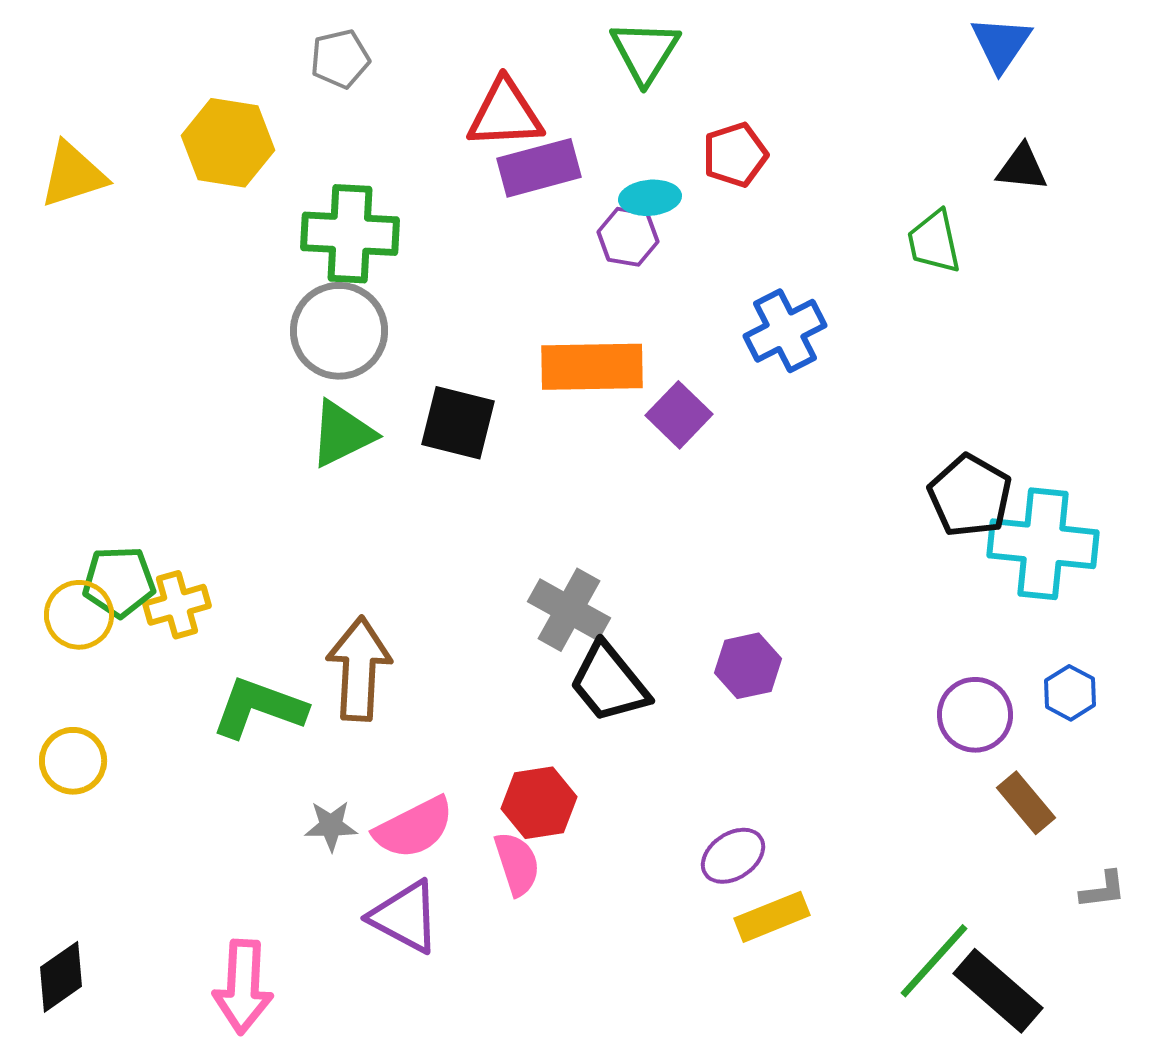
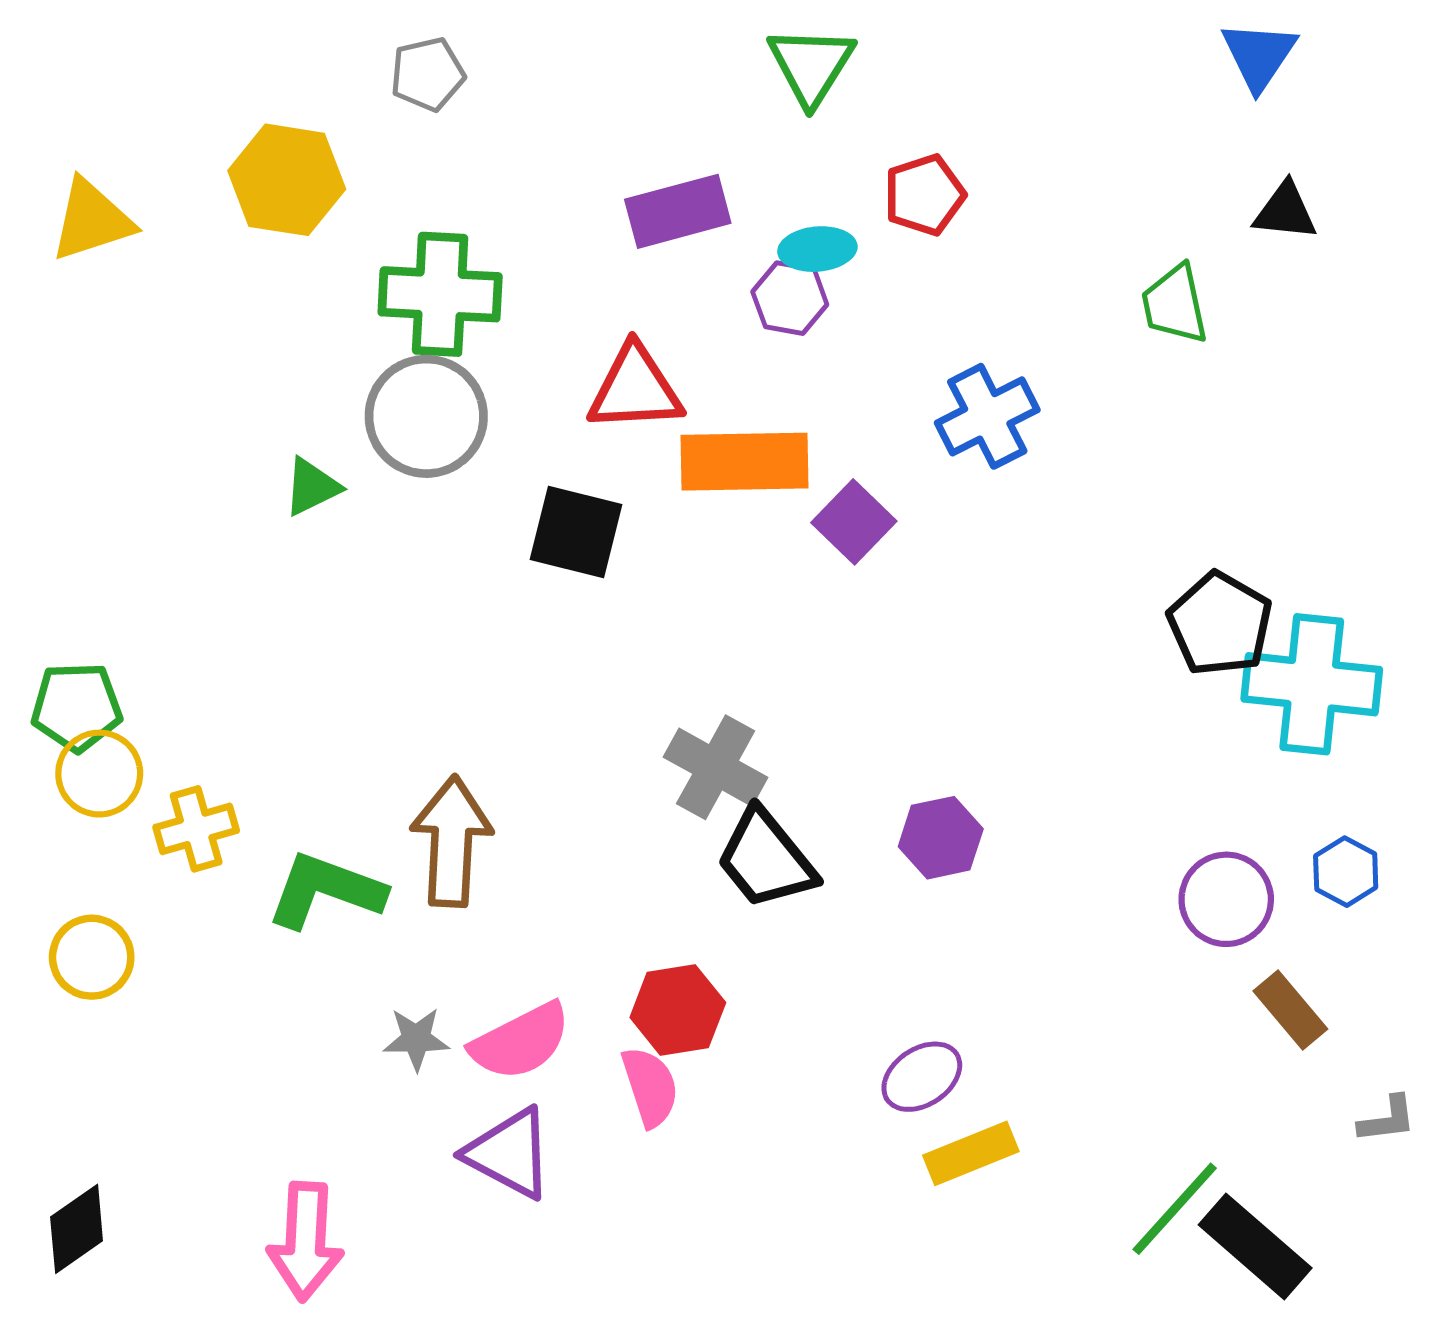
red triangle: (505, 114) -> (635, 389), moved
green triangle: (342, 434) -> (312, 487), moved, size x0.7
green pentagon: (119, 582) -> (77, 707), moved
yellow cross: (177, 605) -> (196, 829), moved

